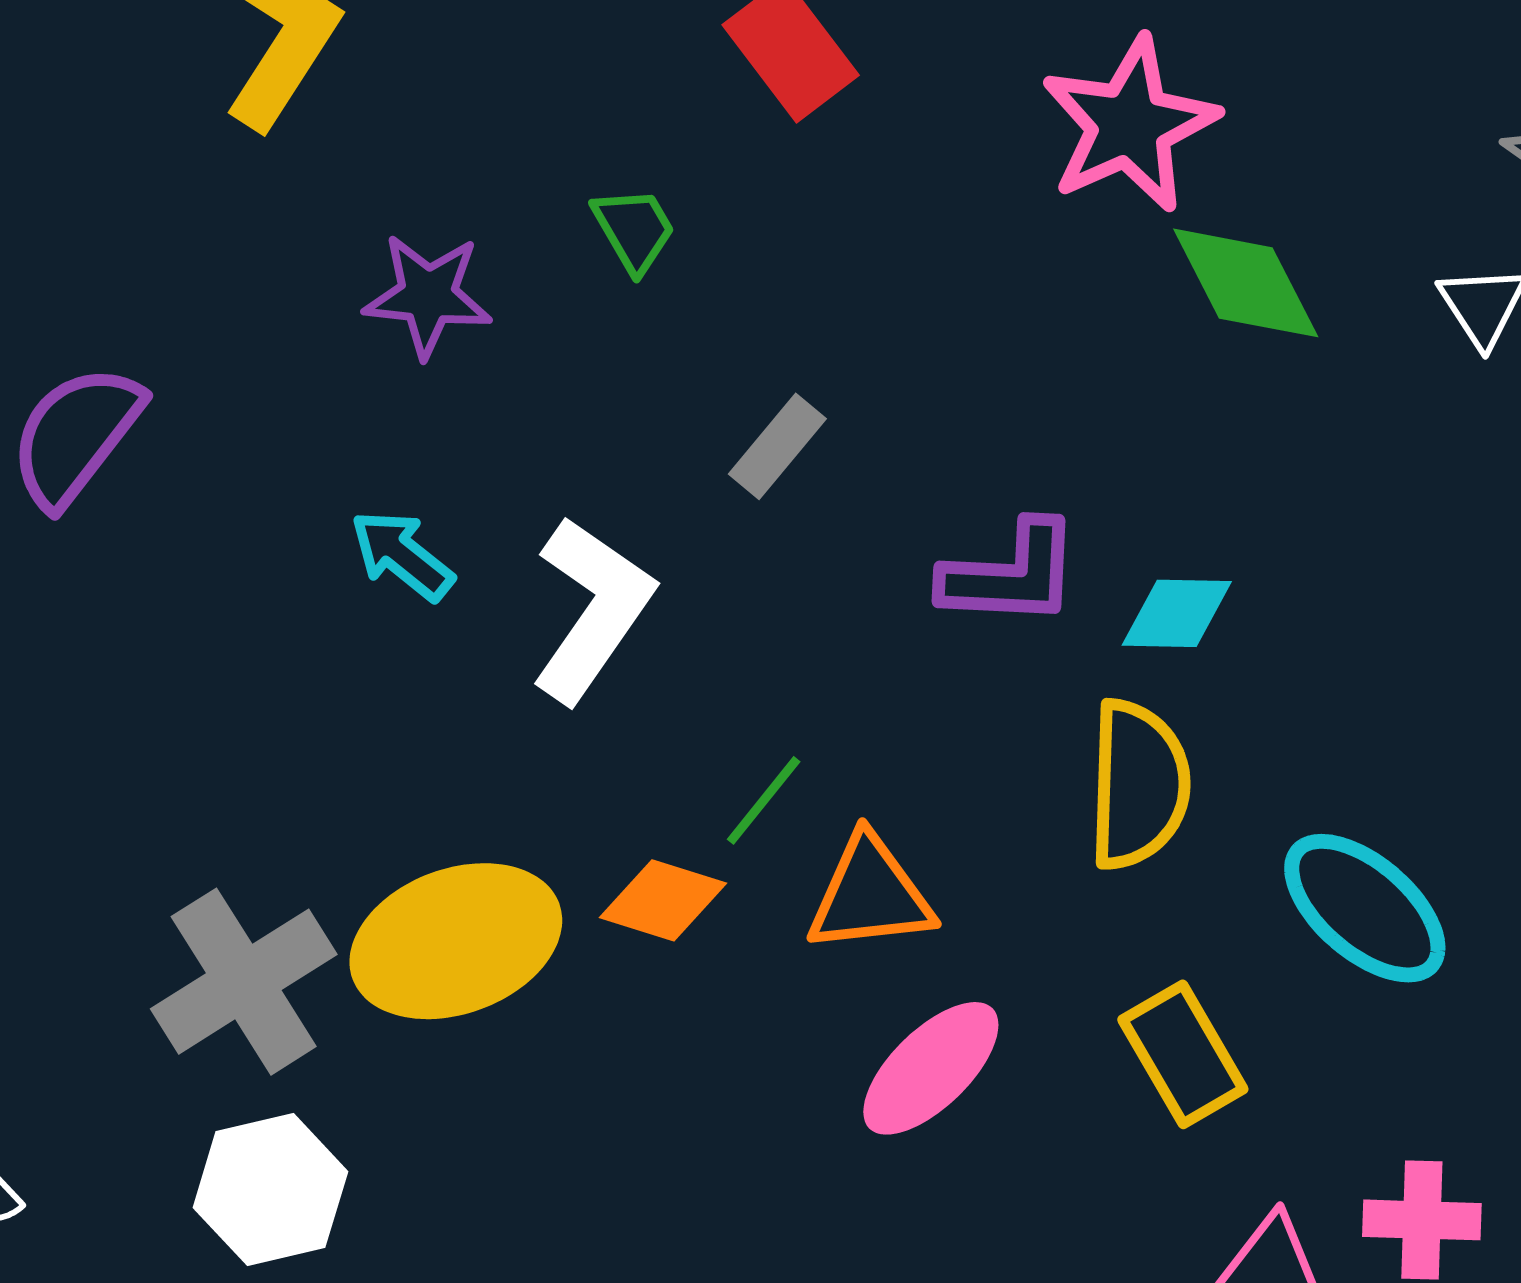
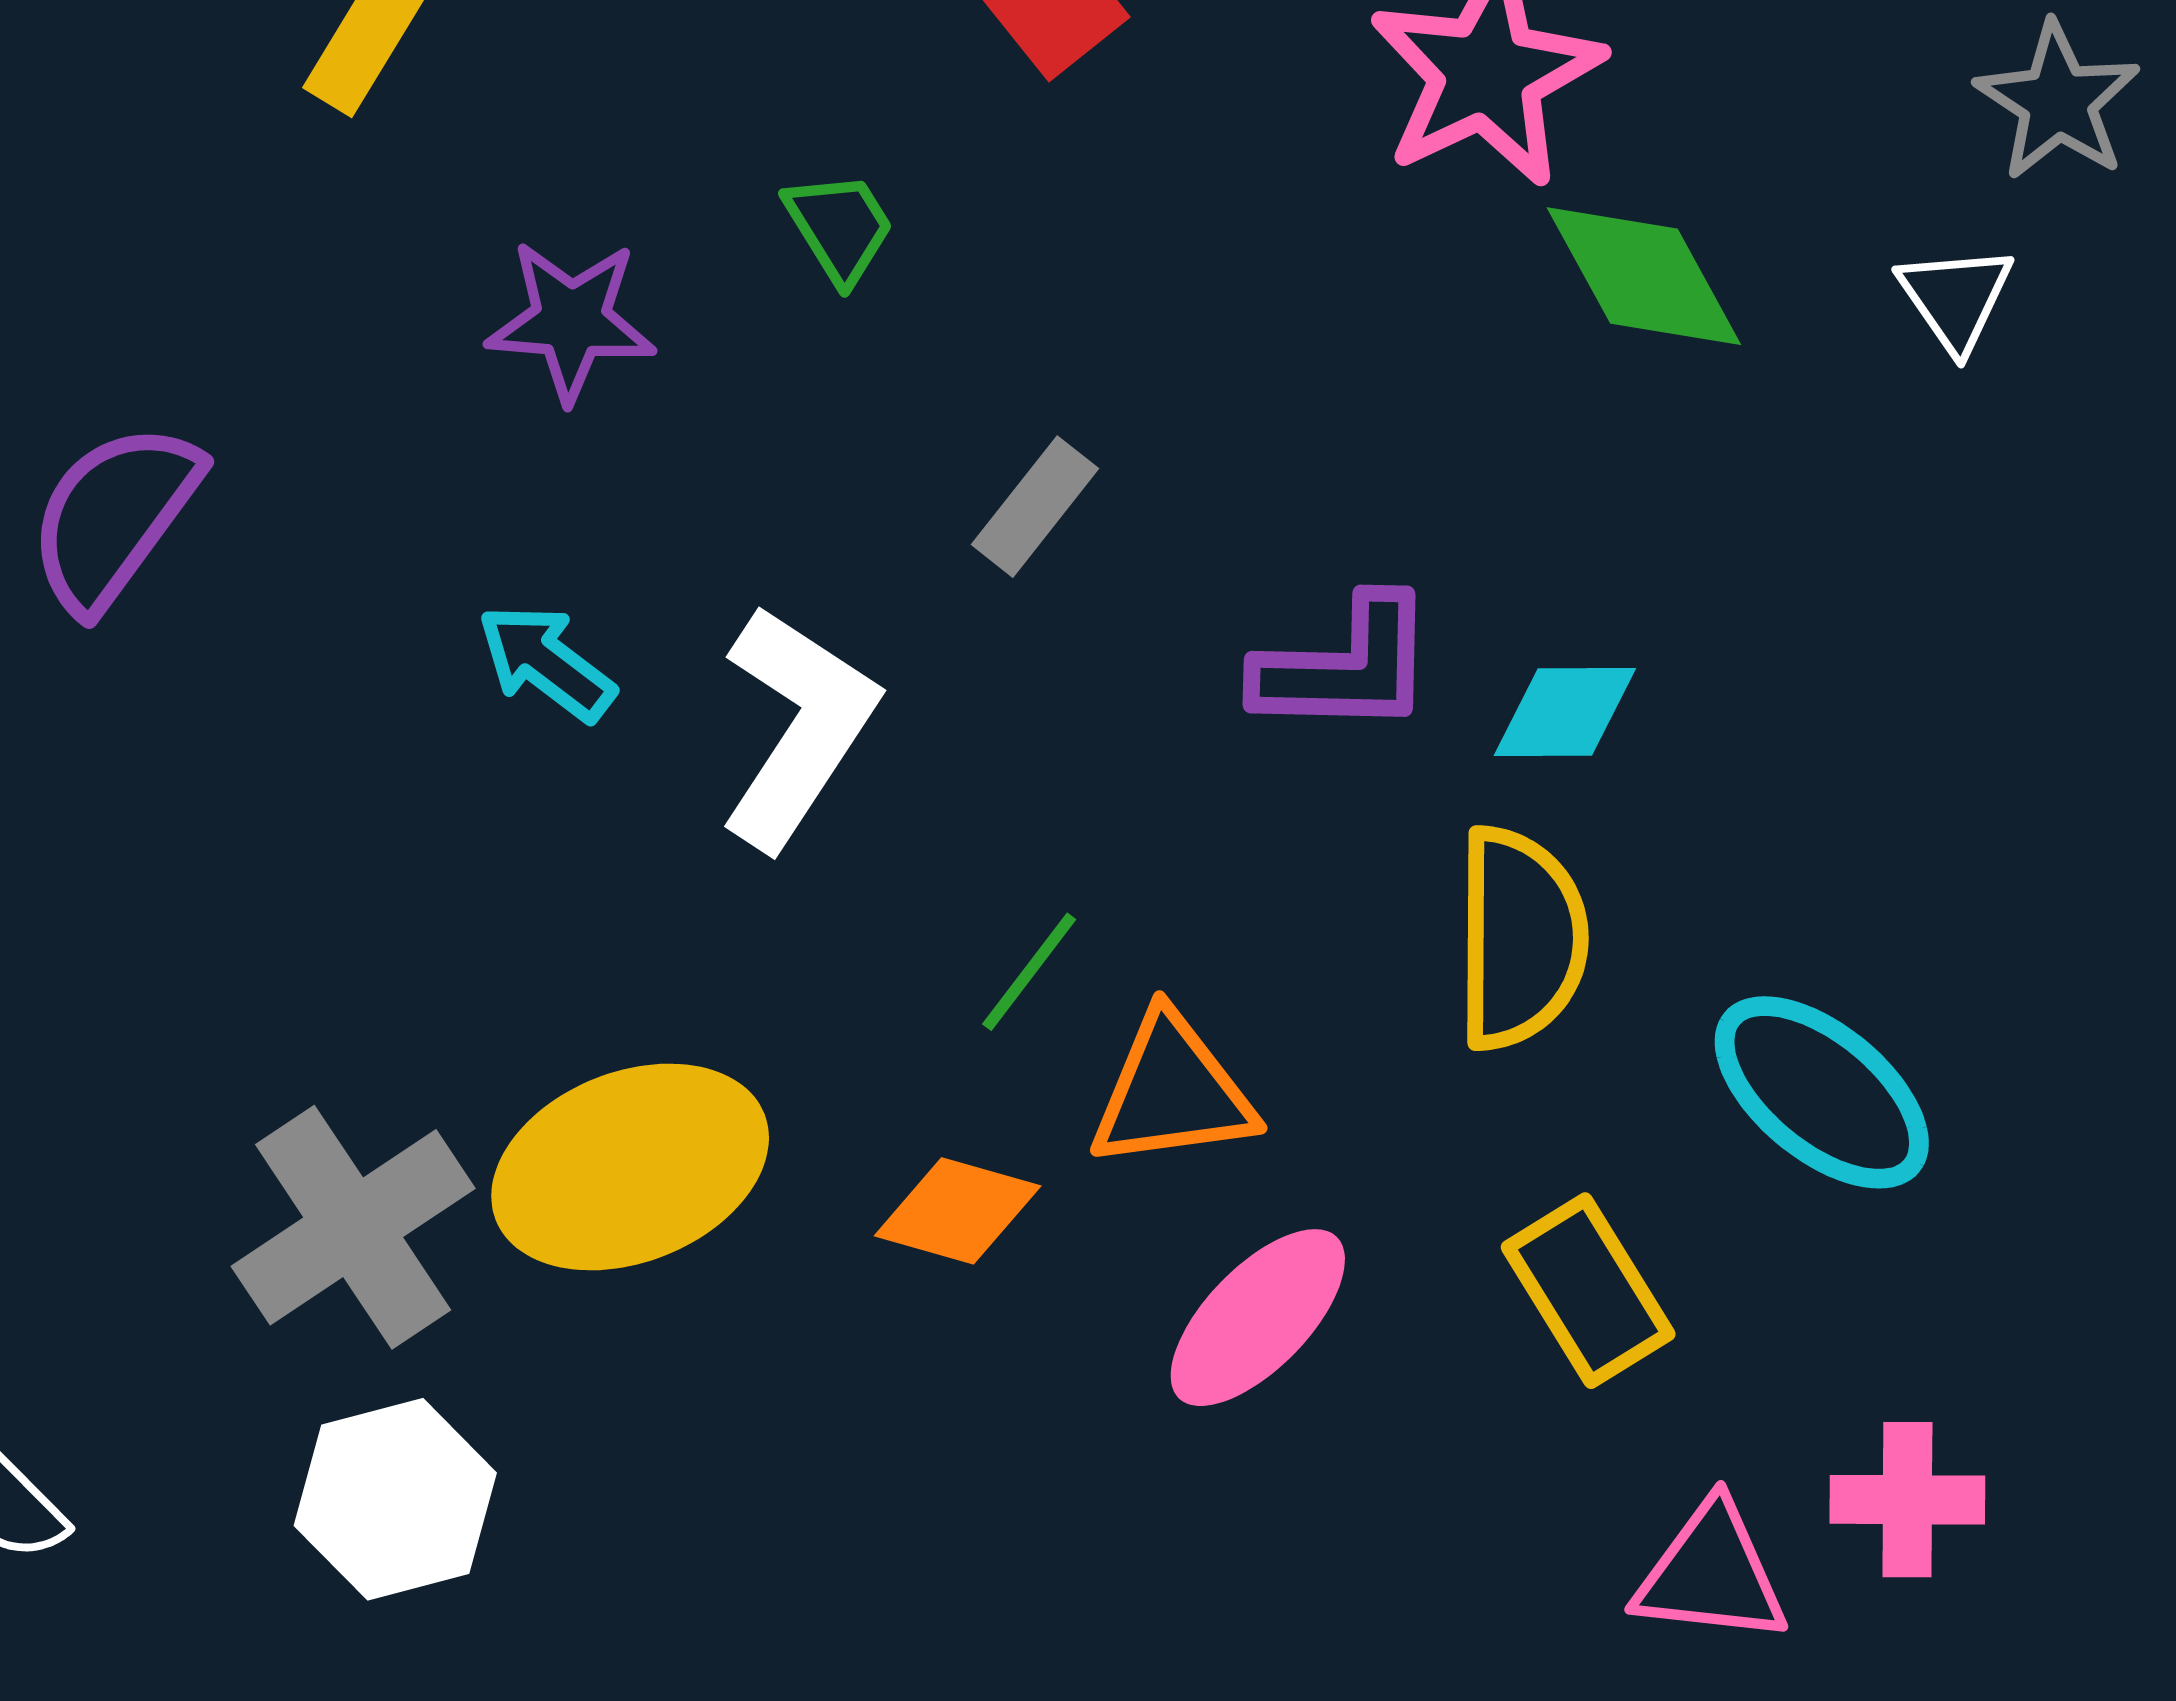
orange diamond: (663, 900) -> (958, 1211), moved

